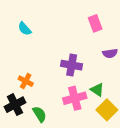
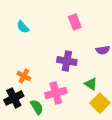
pink rectangle: (95, 23) -> (75, 22), moved
pink cross: (75, 98) -> (56, 93), moved

